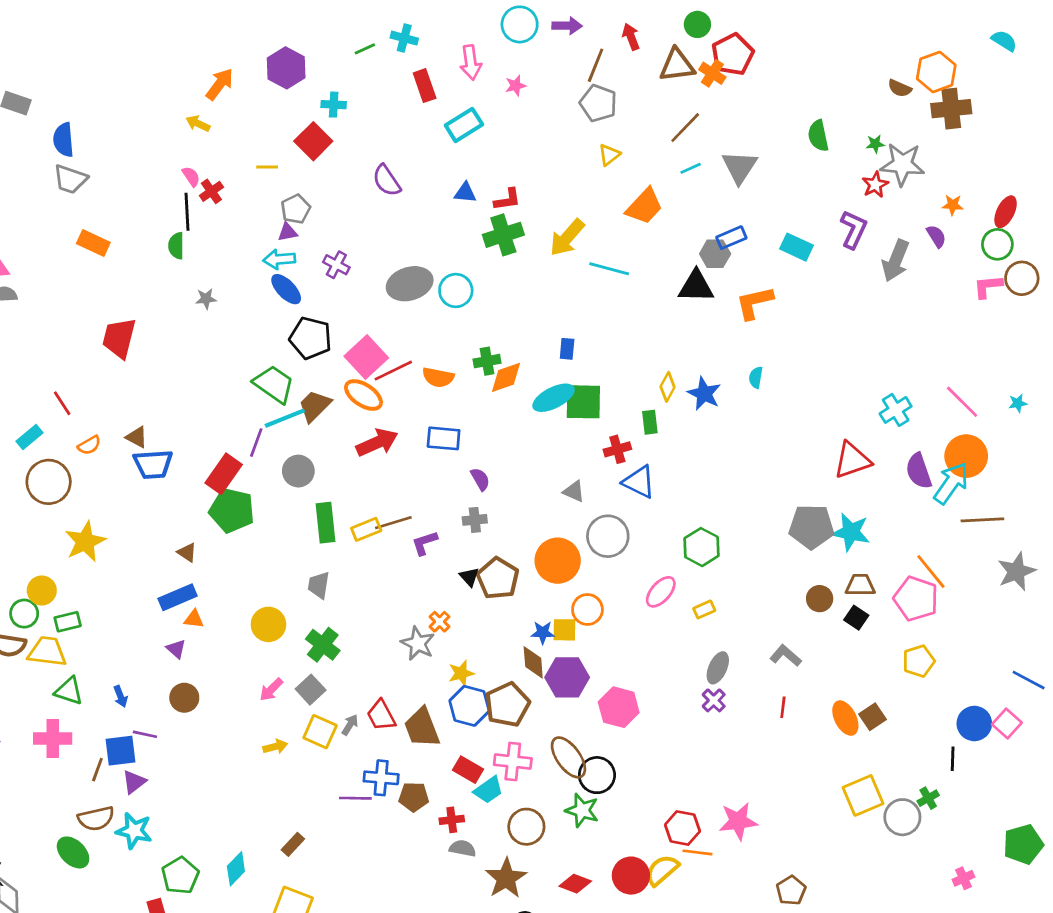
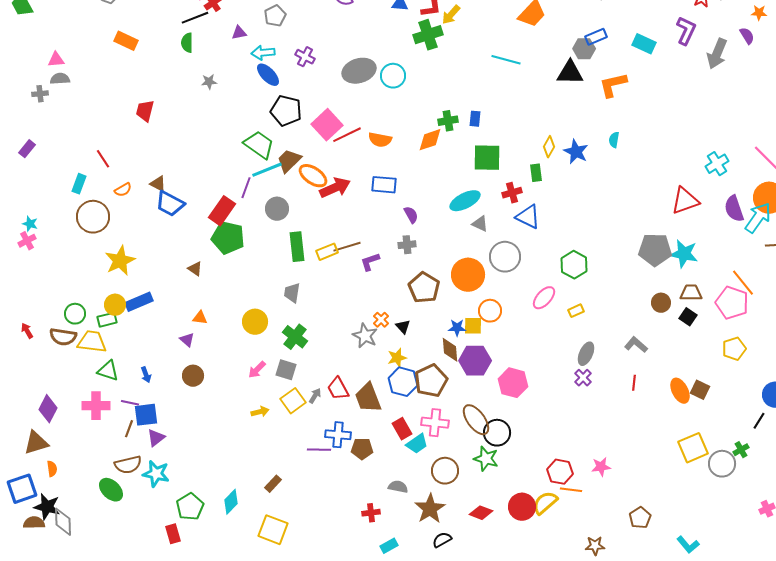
black line: (187, 212) -> (195, 18), turned 72
purple triangle: (287, 232) -> (239, 33), moved
yellow arrow: (567, 238) -> (451, 15), moved, size x0.7
red trapezoid: (119, 338) -> (145, 111), size x0.7
green cross: (487, 361) -> (448, 121), moved
orange ellipse: (363, 395) -> (313, 176), moved
cyan ellipse: (554, 398) -> (465, 201), moved
cyan rectangle: (30, 437) -> (79, 184), turned -30
blue trapezoid: (153, 464) -> (170, 204), turned 32
black triangle: (469, 577) -> (403, 327), moved
yellow circle: (42, 590) -> (115, 305), moved
blue rectangle: (178, 597) -> (139, 302), moved
gray square: (311, 690) -> (286, 370), turned -30
brown square: (873, 717) -> (700, 390), turned -30
yellow square: (320, 732) -> (293, 401), turned 30
purple line: (145, 734) -> (130, 403), moved
black line: (953, 759) -> (759, 421), turned 30
red rectangle: (468, 770) -> (402, 429), turned 30
red cross: (452, 820) -> (371, 513), moved
pink star: (738, 821) -> (601, 467), size x0.7

